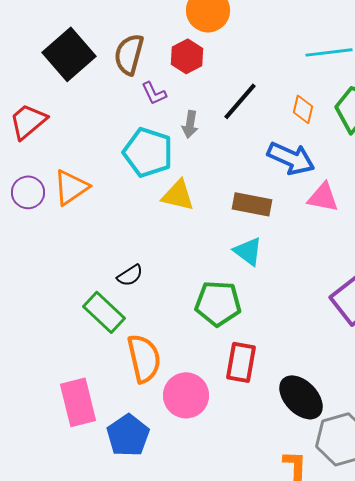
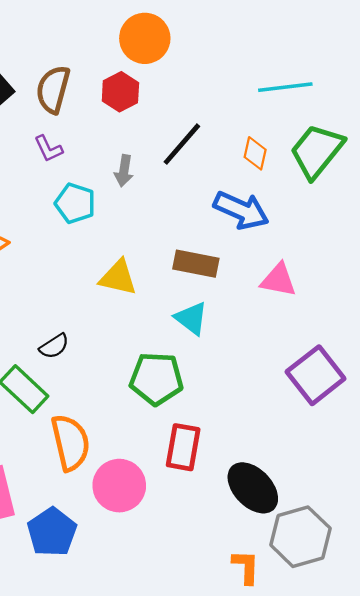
purple L-shape: (154, 93) -> (48, 149), moved
cyan pentagon: (148, 152) -> (75, 203), size x0.7
yellow triangle: (178, 195) -> (118, 278), moved
pink triangle: (323, 197) -> (278, 280), moved

